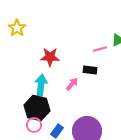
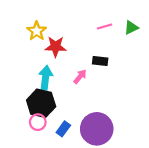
yellow star: (17, 28) -> (37, 31), moved
pink line: (100, 49) -> (104, 27), moved

